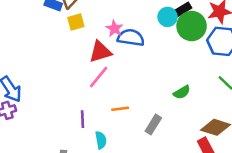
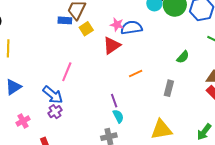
pink line: (99, 77) -> (67, 72), moved
orange line: (120, 109) -> (136, 73), moved
cyan semicircle: (101, 140) -> (118, 116), moved

